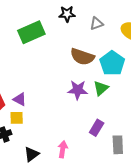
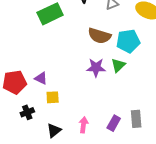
cyan pentagon: (112, 63) -> (128, 41), turned 30
yellow square: (17, 118) -> (53, 97), moved
purple rectangle: (97, 128) -> (114, 123), moved

